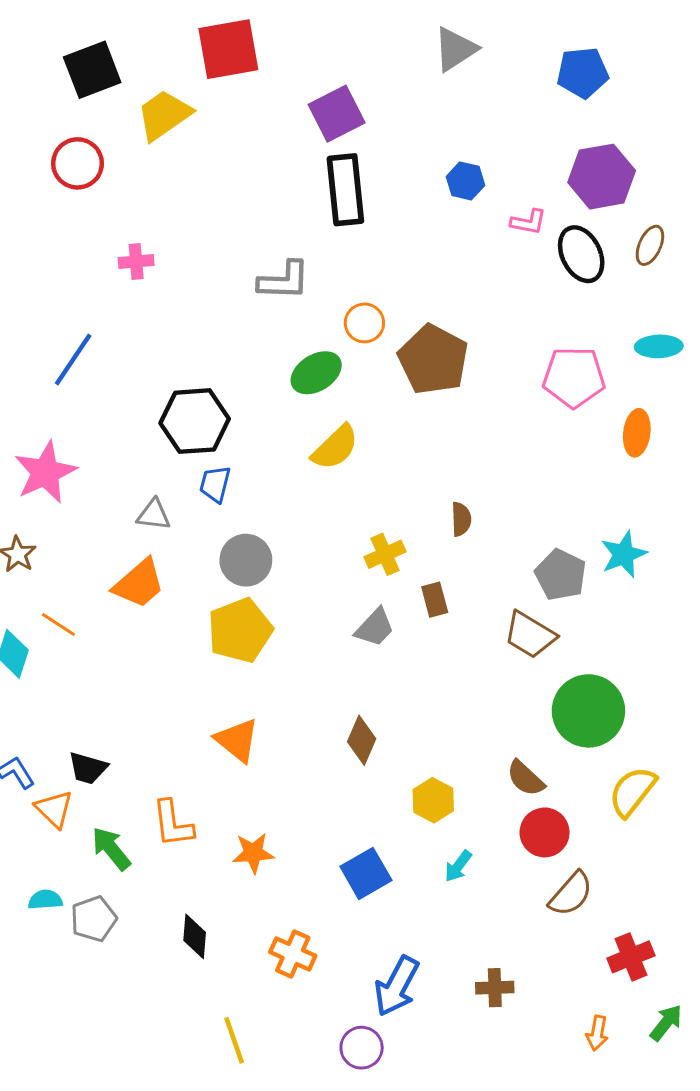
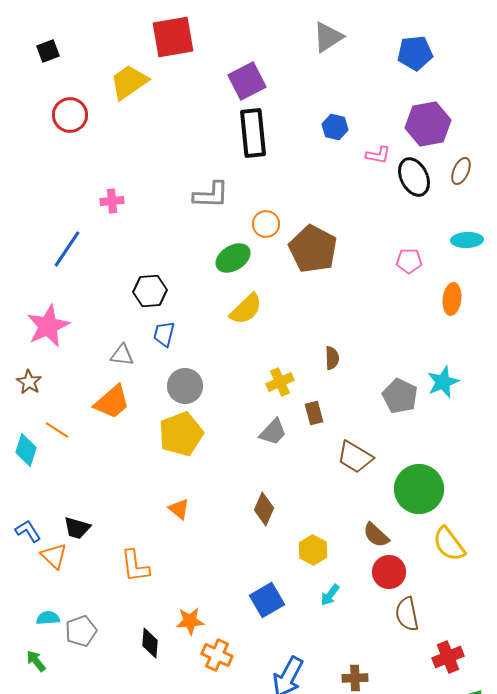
black square: (92, 70) -> (48, 51), moved, size x0.6
pink cross: (136, 261) -> (112, 201), moved
pink pentagon: (574, 377) -> (409, 261), size x0.6
black hexagon: (195, 421) -> (150, 291), size x0.7
brown trapezoid: (530, 635) -> (355, 457), moved
orange triangle: (237, 740) -> (179, 509), size x0.7
yellow semicircle: (632, 791) -> (449, 544), turned -75
green arrow: (111, 849) -> (36, 661), moved, size x0.7
orange star: (253, 853) -> (190, 621), moved
brown semicircle: (571, 894) -> (407, 614), turned 128

